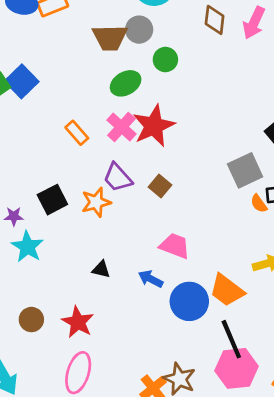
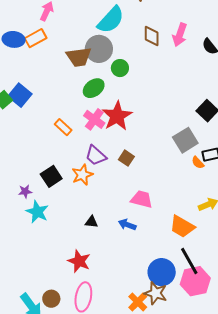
gray circle: (139, 30) -> (99, 49), size x1.4
blue circle: (189, 301) -> (162, 272), moved
brown circle: (31, 320) -> (51, 299), moved

